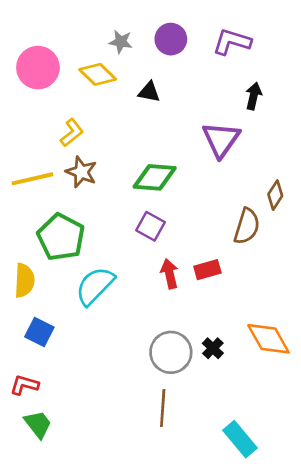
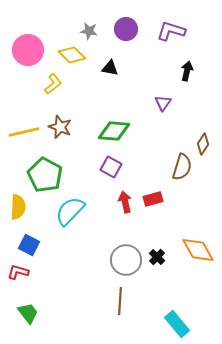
yellow L-shape: (72, 133) -> (53, 84), moved
purple triangle: (221, 139) -> (163, 103), size x0.6
red L-shape: (24, 385) -> (18, 272), moved

